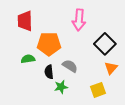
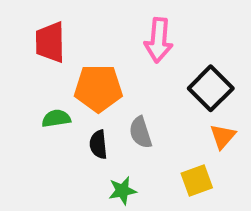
gray semicircle: (70, 66) -> (140, 132), turned -140
green star: (61, 87) -> (122, 191), moved

